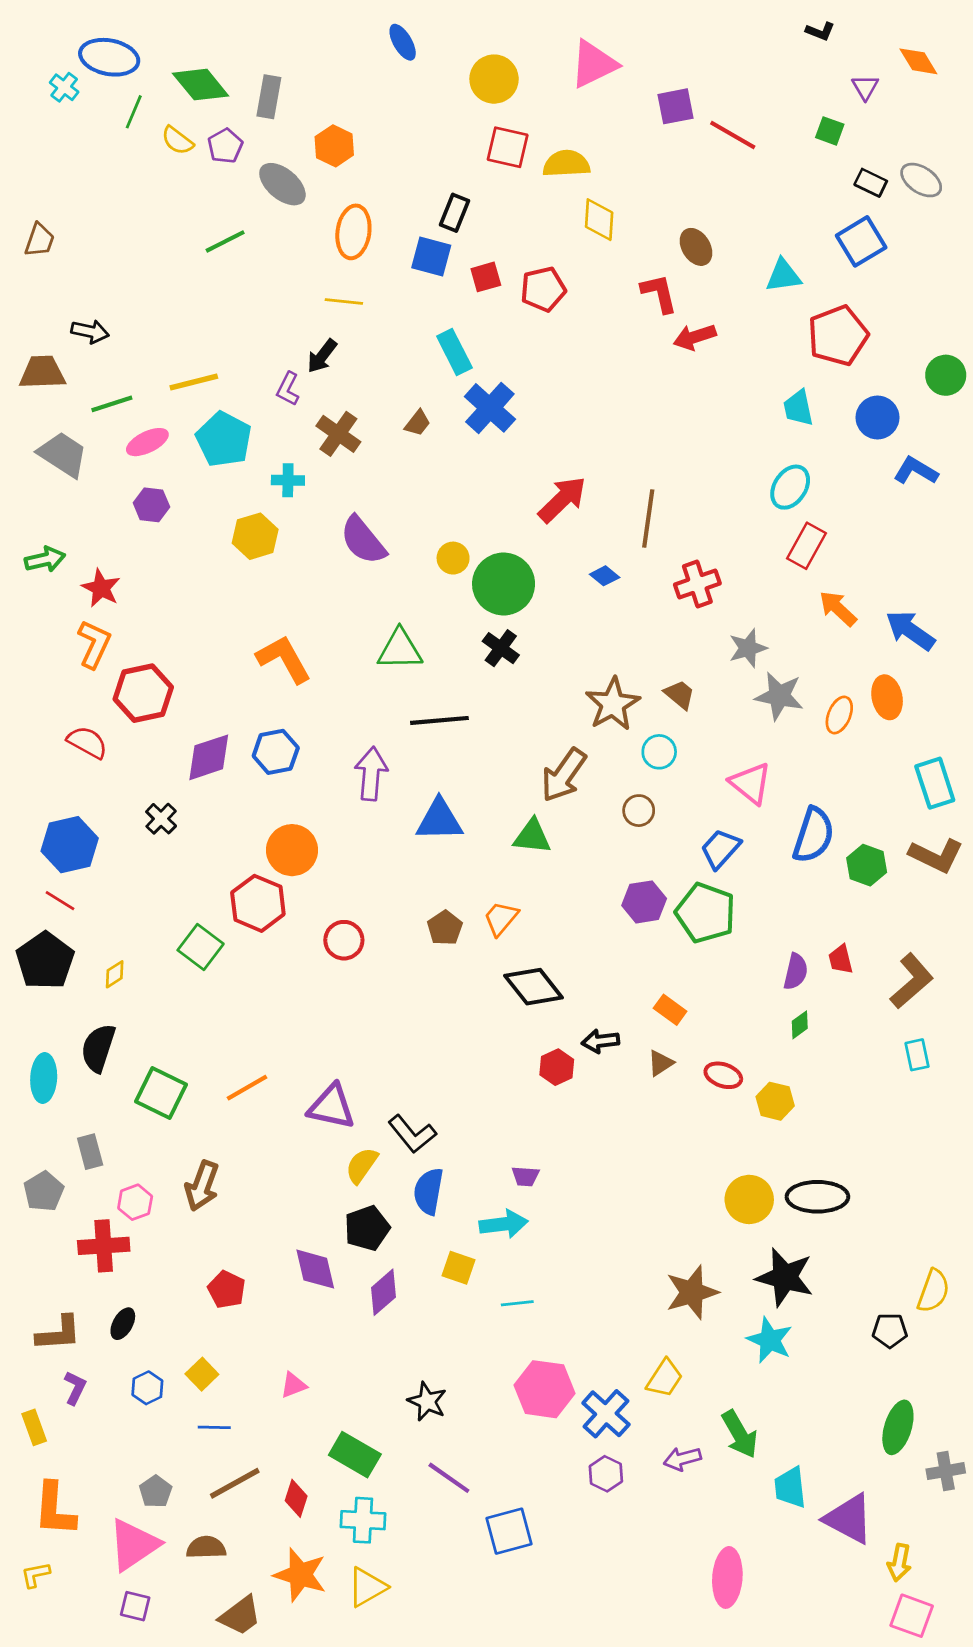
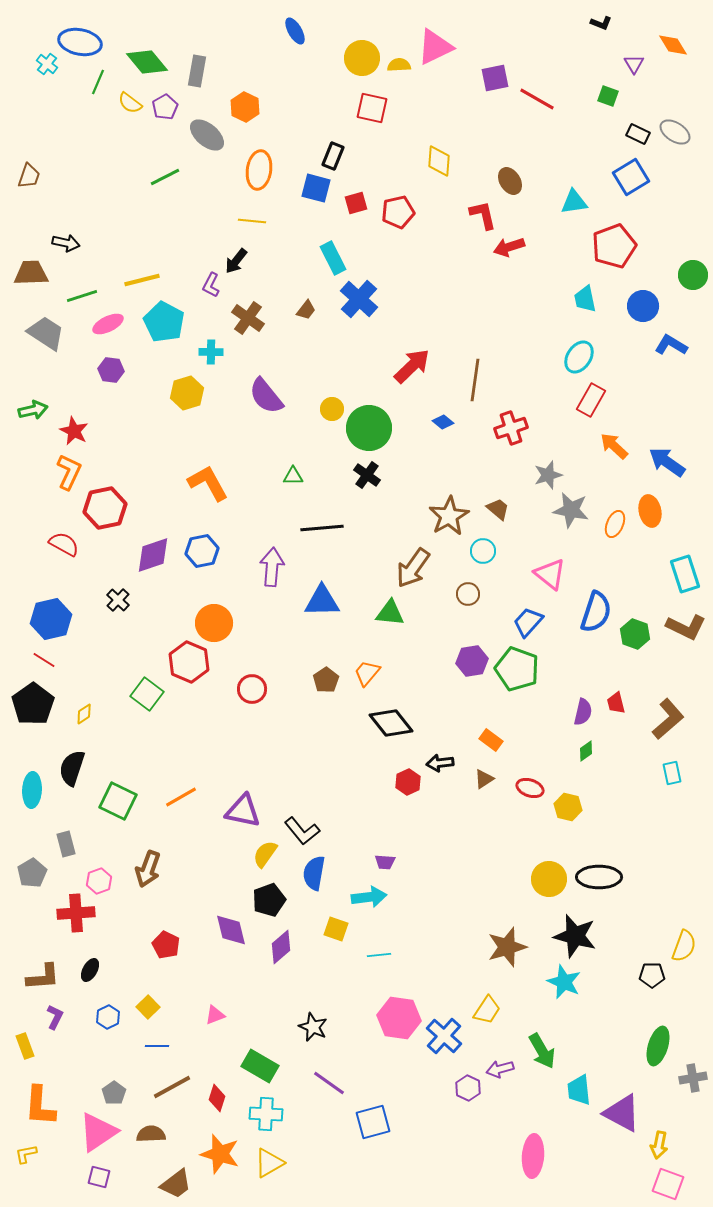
yellow semicircle: (566, 164) -> (399, 65), moved, size x0.7
green triangle: (400, 650) -> (293, 476), size x0.6
purple hexagon: (606, 1474) -> (468, 1088), moved

